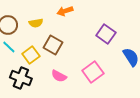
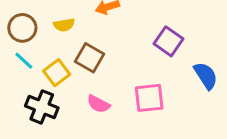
pink square: (93, 72) -> (149, 98), turned 30

